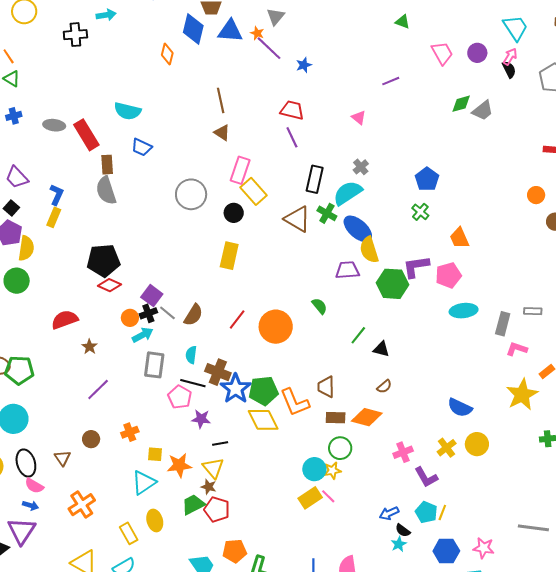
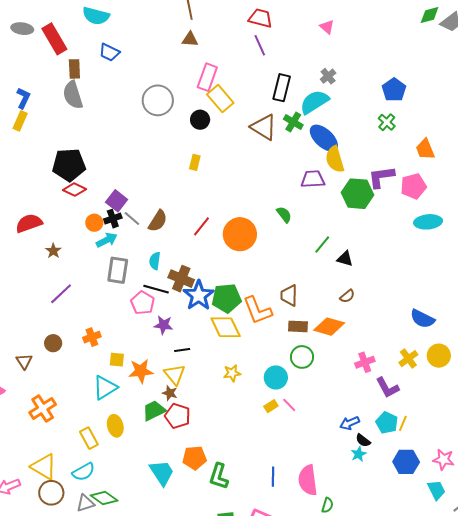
brown triangle: (222, 133) -> (190, 39), turned -30
yellow rectangle: (229, 256) -> (195, 162), size x0.6
yellow star: (332, 471) -> (232, 373), moved
yellow rectangle: (310, 498) -> (271, 406), size x0.6

